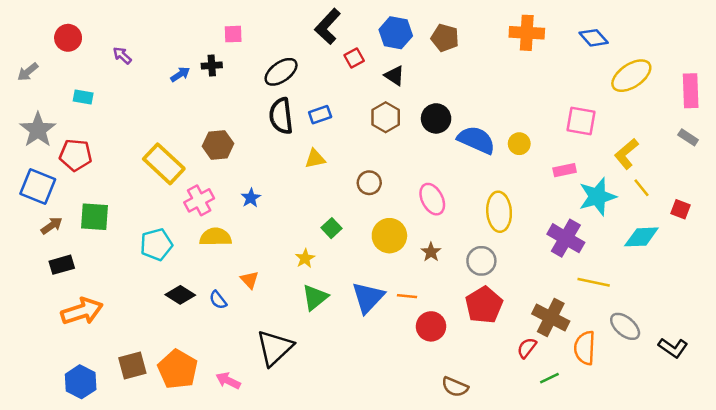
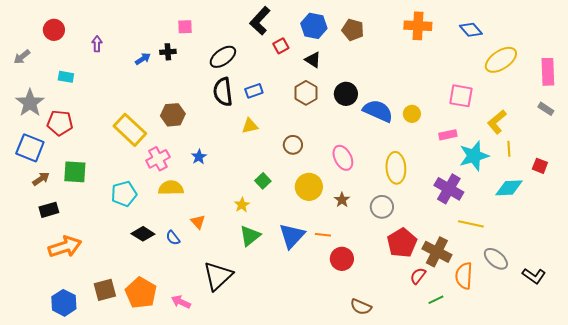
purple arrow: (122, 55) -> (97, 44), turned 49
yellow line: (641, 188) -> (509, 149), turned 35
red pentagon: (484, 305) -> (402, 243), moved

